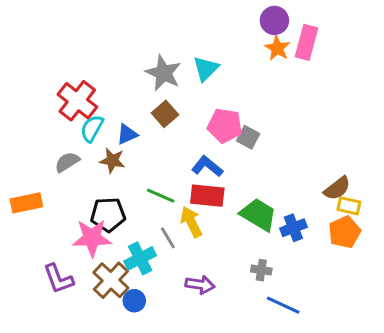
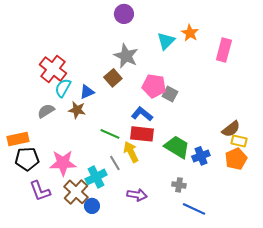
purple circle: (274, 20) -> (124, 14), moved
pink rectangle: (307, 42) -> (224, 50), moved
cyan triangle: (206, 69) -> (166, 41), moved
gray star: (163, 73) -> (126, 56), moved
black pentagon: (108, 215) -> (27, 159), moved

